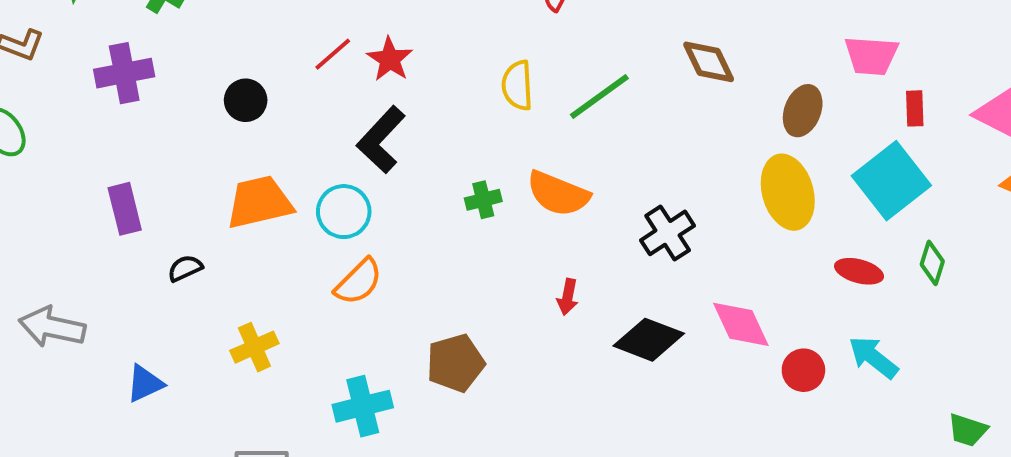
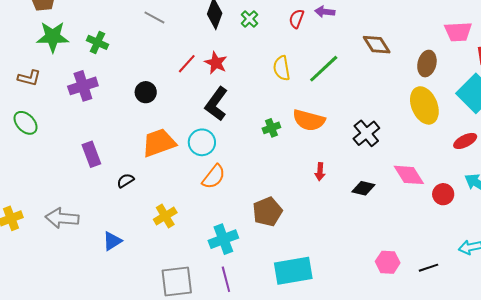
red ellipse: (859, 271) -> (465, 141), turned -35
black diamond: (649, 340) -> (363, 188), size x0.7

